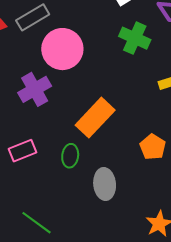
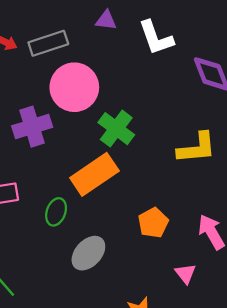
green cross: (135, 38) -> (116, 129), moved
gray ellipse: (105, 184) -> (88, 253), turned 36

